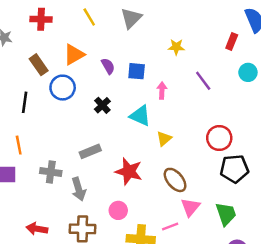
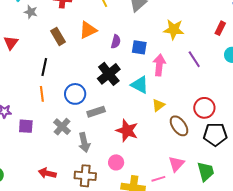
yellow star: (176, 47) -> (174, 30), size x1.5
purple semicircle: (108, 66) -> (116, 42), turned 40
blue circle: (63, 88) -> (75, 94), moved
pink arrow: (162, 91) -> (159, 65), size x1.5
black cross: (102, 105) -> (109, 74), size x1.6
orange line: (19, 145) -> (42, 94), moved
gray cross: (51, 172) -> (62, 127), turned 30
brown ellipse: (175, 180) -> (179, 126), moved

